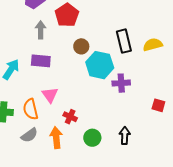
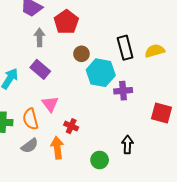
purple rectangle: (41, 61) -> (40, 69), turned 36
red square: (158, 105) -> (162, 113), size x1.5
green circle: (92, 138) -> (100, 160), moved

